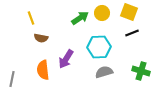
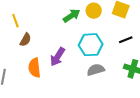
yellow line: (31, 18) -> (15, 21), moved
black line: (132, 33) -> (126, 40), moved
brown semicircle: (41, 38) -> (25, 40), moved, turned -72

